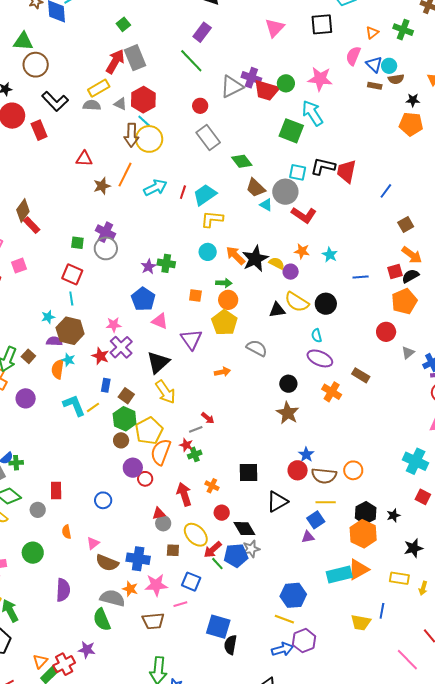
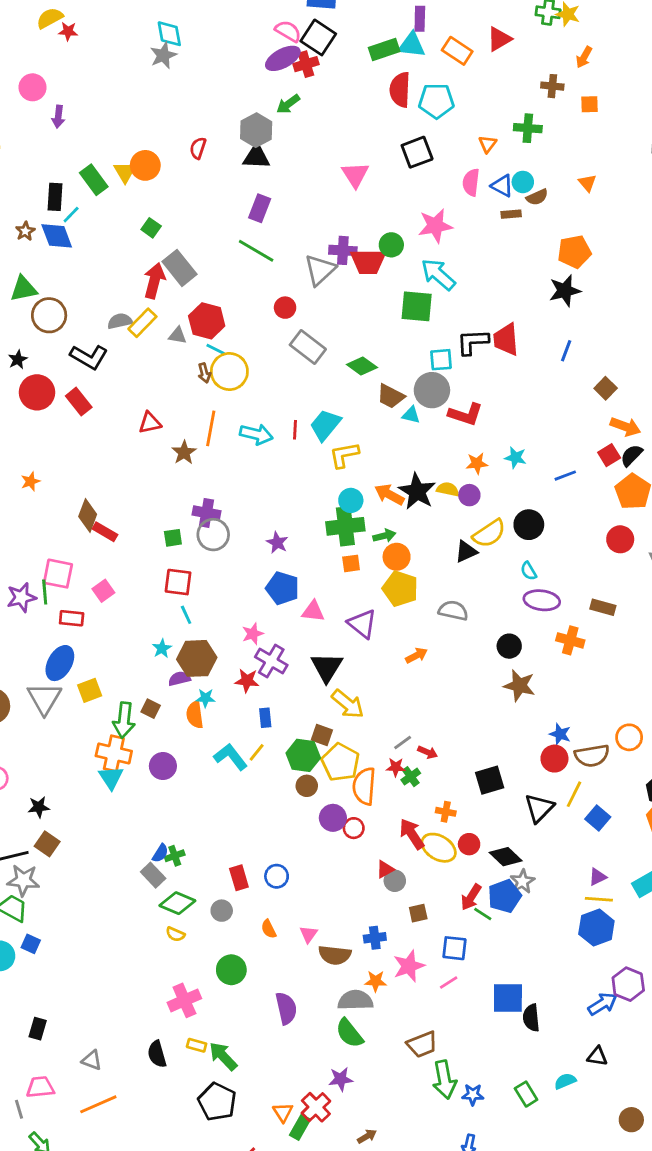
black star: (413, 100) -> (565, 291), moved, size x1.6
gray semicircle: (92, 105) -> (120, 321), moved
brown arrow: (132, 135) -> (204, 373), size x0.6
cyan arrow: (155, 188) -> (256, 434), turned 55
green cross: (166, 263) -> (345, 526), moved, size x1.5
yellow semicircle: (297, 302) -> (489, 533), turned -50
brown square: (126, 396) -> (322, 735), moved
red arrow: (208, 418) -> (428, 752), moved
blue circle: (103, 500) -> (277, 876), moved
yellow line: (326, 502) -> (574, 794), moved, turned -48
yellow ellipse: (196, 535) -> (439, 848), moved
purple triangle: (308, 537) -> (598, 877), moved
blue cross: (138, 559) -> (375, 938), size x0.7
yellow line: (284, 619) -> (599, 899), moved
brown trapezoid: (153, 621) -> (422, 1044), moved

